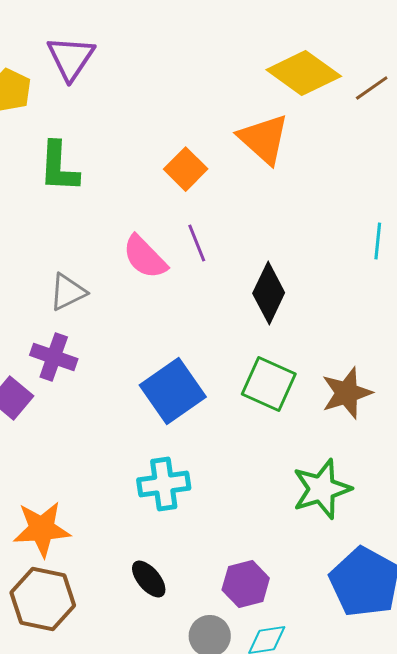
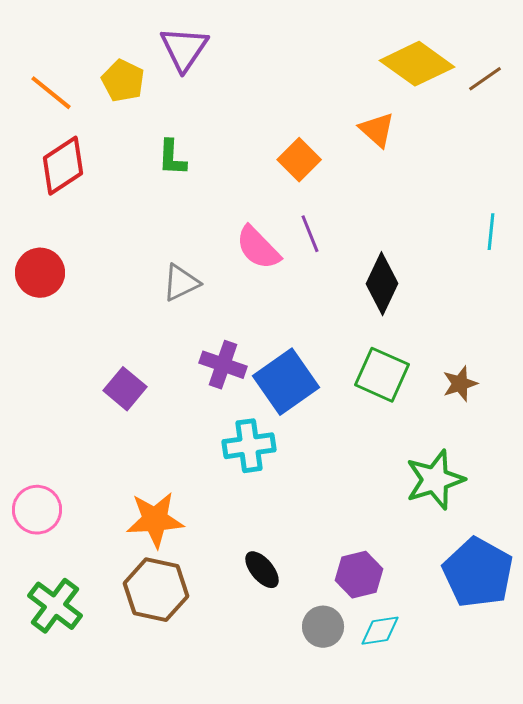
orange triangle: (264, 139) -> (377, 130), size x0.7
green L-shape: (59, 167) -> (172, 158), size x0.7
purple cross: (54, 357) -> (223, 365), moved
brown star: (347, 393) -> (460, 384), size x0.7
cyan cross: (164, 484) -> (249, 446), moved

